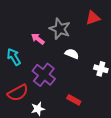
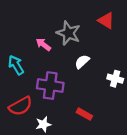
red triangle: (93, 18) -> (106, 21), turned 49
white semicircle: (72, 54) -> (82, 62), turned -64
purple cross: (44, 75) -> (50, 86), turned -30

